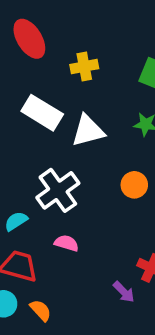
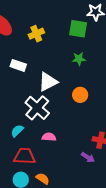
white rectangle: (42, 113) -> (18, 65), size x0.7
white triangle: (88, 131) -> (48, 82), moved

